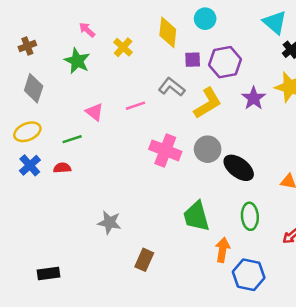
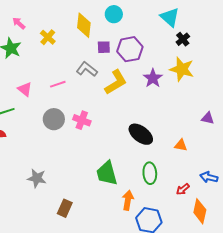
gray circle: (208, 149) -> (54, 119), moved
pink cross: (165, 150) -> (82, 120), size x0.7

